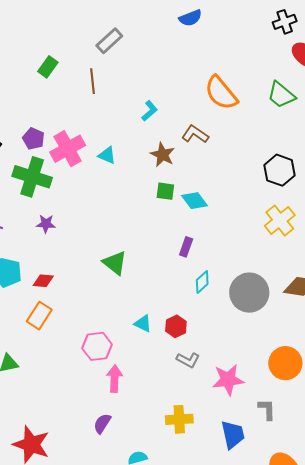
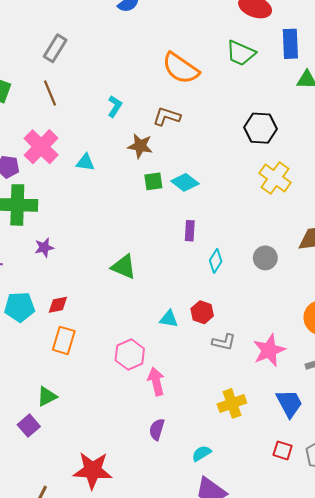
pink cross: (68, 149) -> (41, 147), moved
gray circle: (249, 293) -> (265, 258), size x0.6

